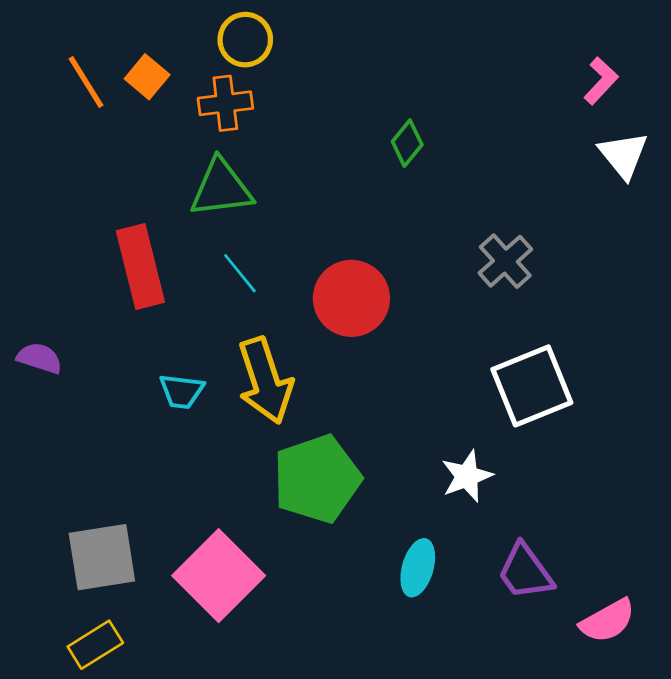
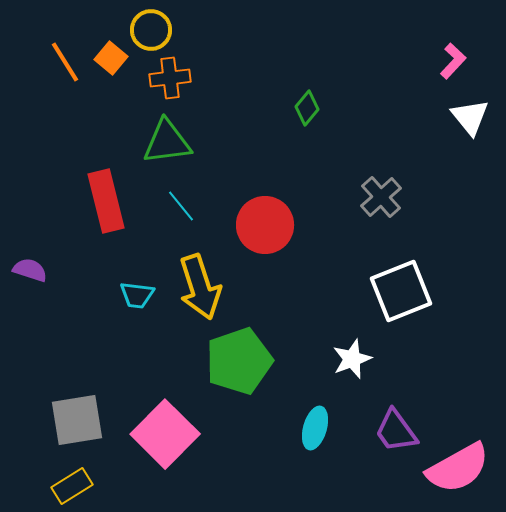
yellow circle: (245, 40) -> (151, 30), moved
pink semicircle: (608, 621) -> (458, 468), size x1.5

